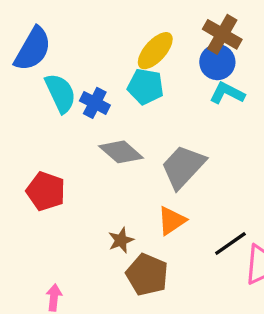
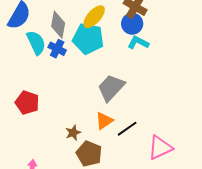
cyan pentagon: (145, 87) -> (88, 39), size x1.4
gray diamond: (121, 152) -> (58, 25), moved, turned 60
black line: (230, 243) -> (127, 129), moved

